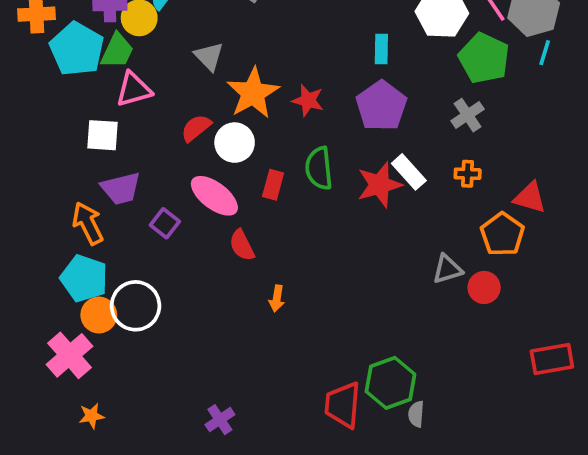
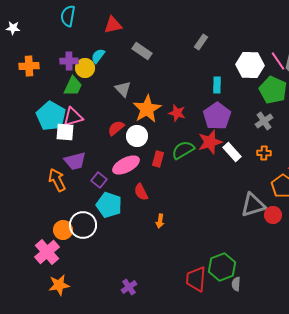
cyan pentagon: (77, 49) -> (51, 116), moved
pink triangle: (134, 89) -> (73, 117), moved
green semicircle: (319, 168) -> (183, 150), turned 65
red star: (379, 185) -> (210, 142), moved
pink ellipse: (214, 196) -> (126, 165), turned -64
gray triangle: (447, 269) -> (253, 205), size x1.5
cyan pentagon: (84, 278) -> (109, 205), moved
orange star: (91, 416) -> (59, 285), size x1.5

